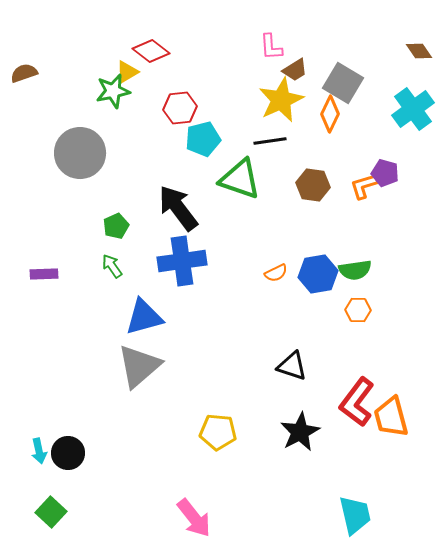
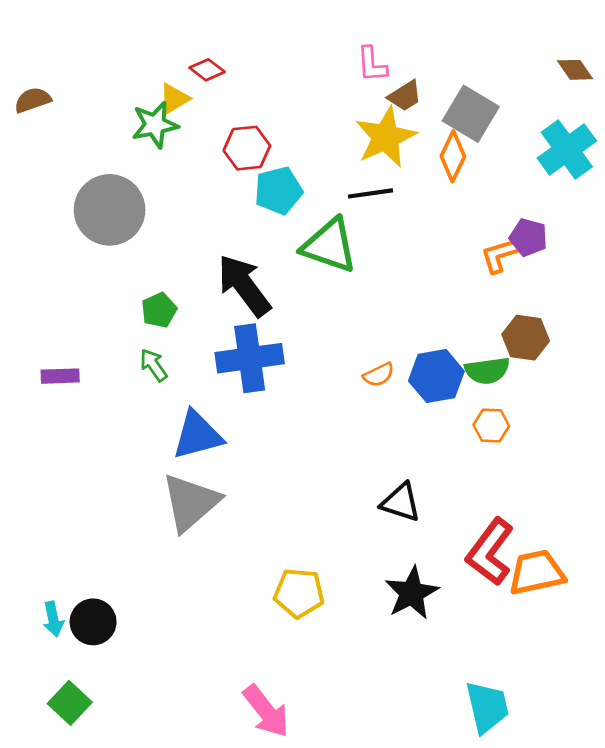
red diamond: (151, 51) -> (207, 70), size x0.7
brown hexagon: (313, 185) -> (526, 338), moved
orange trapezoid: (391, 417) -> (537, 572), turned 93

